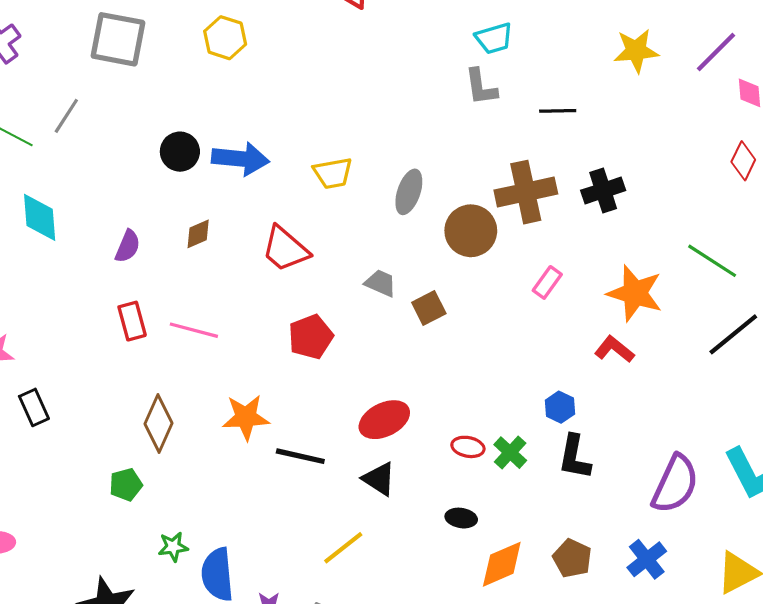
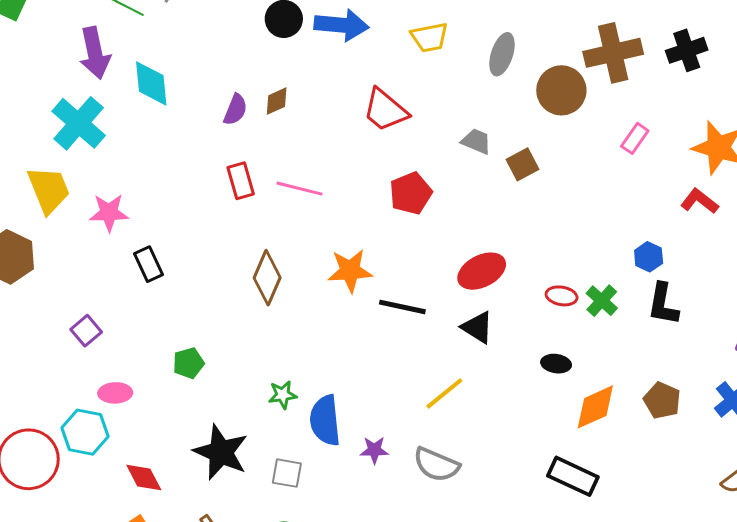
brown diamond: (198, 234) -> (277, 101), moved
green pentagon: (126, 485) -> (188, 363), moved

